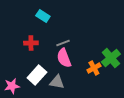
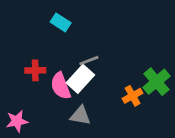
red cross: (31, 43) -> (35, 70), moved
pink semicircle: (64, 58) -> (61, 86), moved
white rectangle: (37, 75) -> (80, 79), moved

